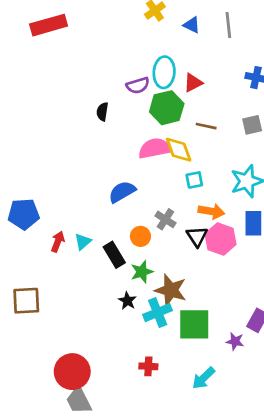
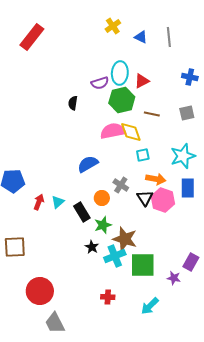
red rectangle: (49, 25) -> (32, 37), turned -36
red circle: (72, 372) -> (40, 291), moved

